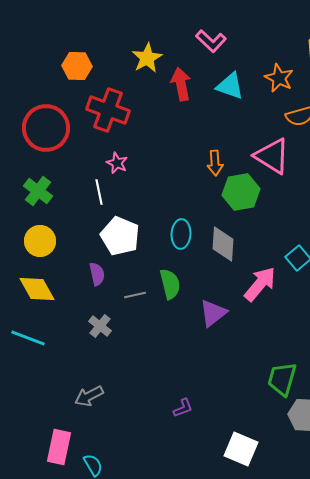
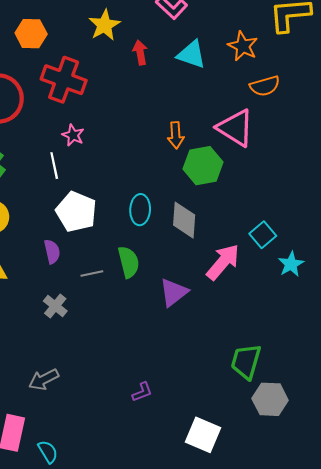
red arrow: (181, 84) -> (140, 52), size x0.7

